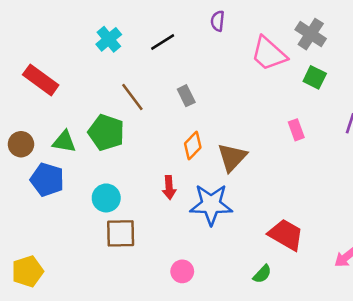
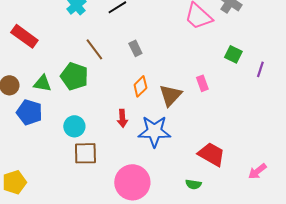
green square: (315, 77) -> (233, 54), moved
pink rectangle: (296, 130) -> (202, 83), moved
pink circle: (182, 271) -> (132, 182), size x2.0
green semicircle: (262, 274) -> (193, 184), turned 56

